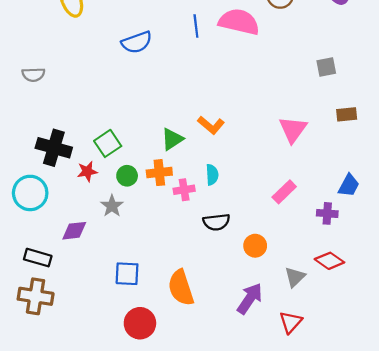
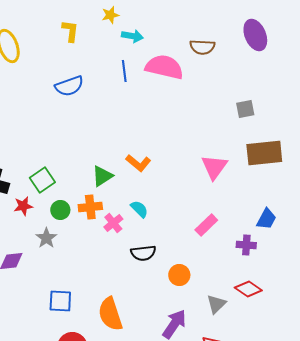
brown rectangle: (347, 114) -> (264, 153), size x1.8
cyan semicircle: (212, 175) -> (139, 209), turned -42
pink cross: (184, 190) -> (113, 223), turned -30

